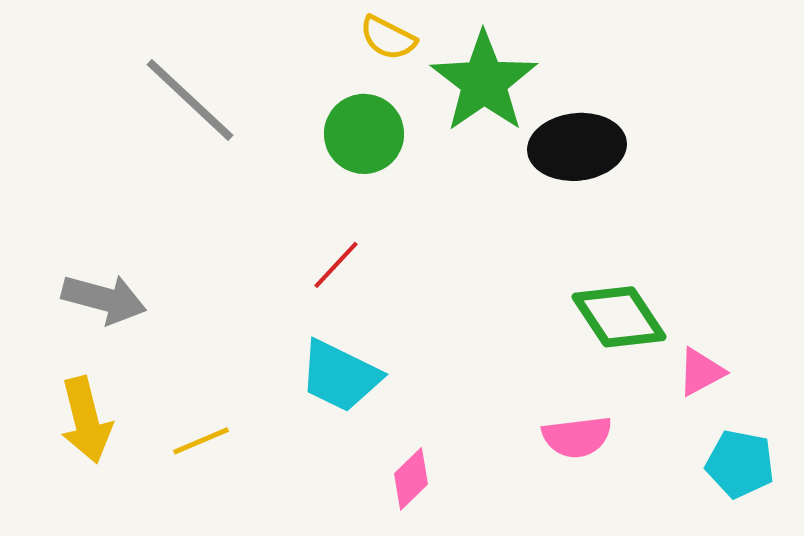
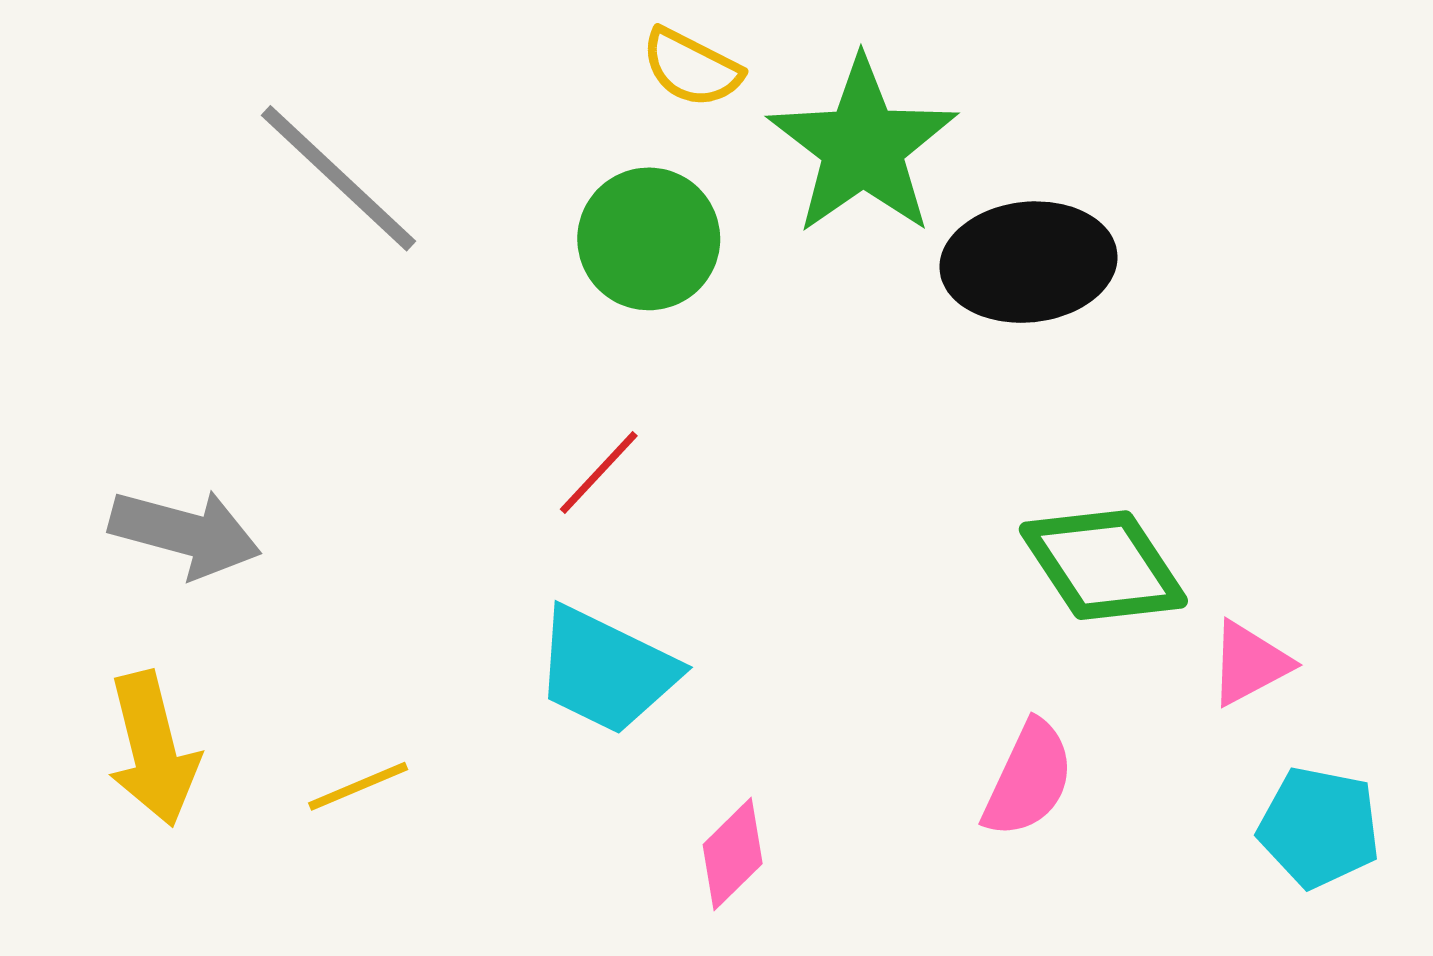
pink semicircle: (577, 437) -> (1029, 779), turned -58

